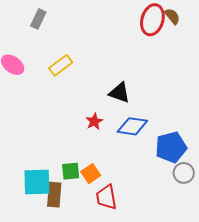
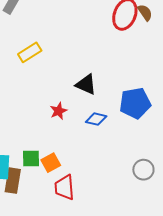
blue diamond: (132, 126) -> (96, 119), size x0.7
blue pentagon: (171, 147) -> (135, 103), moved

